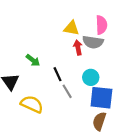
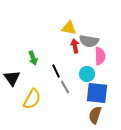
pink semicircle: (101, 25) -> (100, 56), moved
green arrow: (33, 60) -> (33, 58), turned 32
yellow semicircle: (32, 104) -> (32, 99), turned 95

